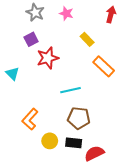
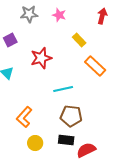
gray star: (35, 12) -> (29, 14), turned -30
purple square: (31, 39) -> (10, 40), moved
yellow circle: (50, 141) -> (35, 143), moved

